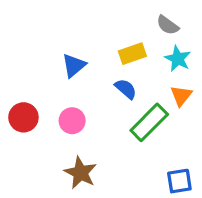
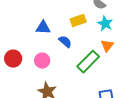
blue triangle: (74, 65) -> (43, 28), turned 42
blue semicircle: (126, 89) -> (65, 42), moved

